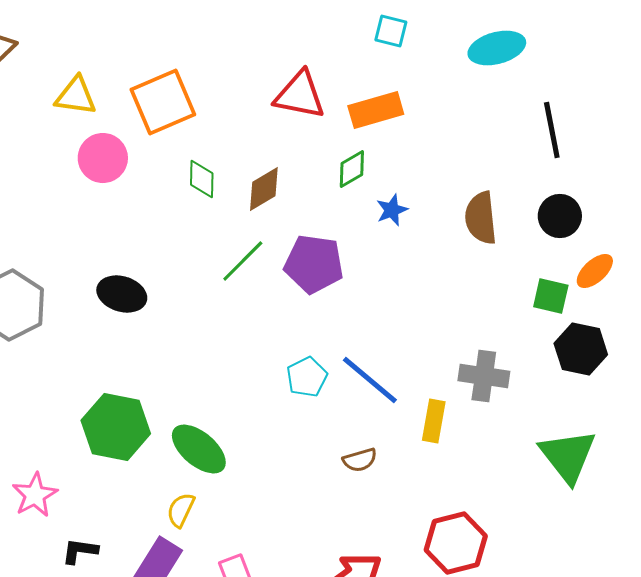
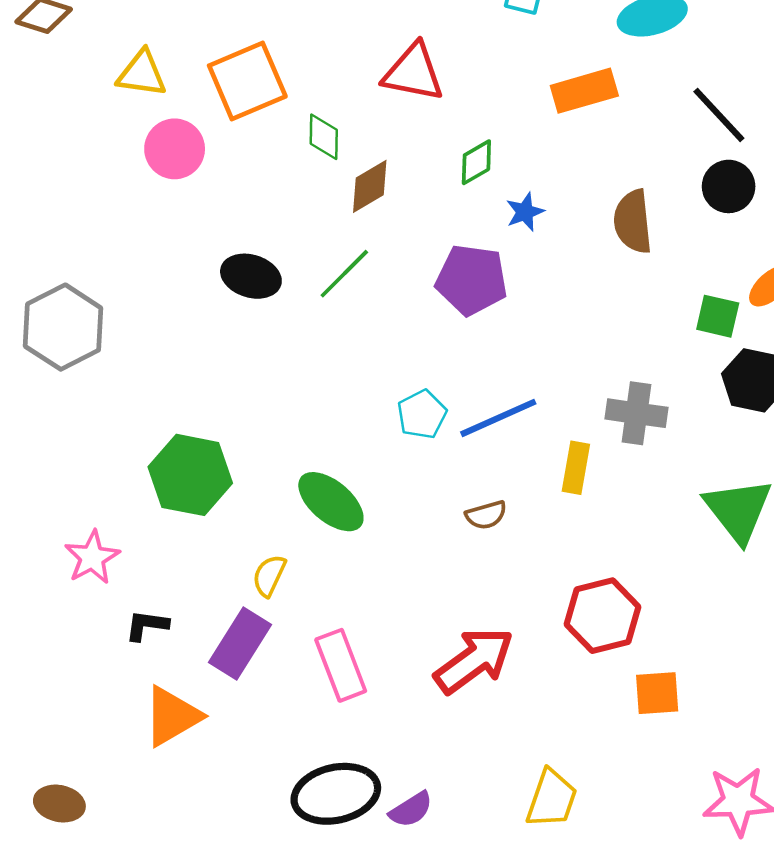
orange rectangle: (376, 110) -> (584, 91), moved
black line: (552, 130) -> (719, 115), turned -32
green diamond: (202, 179) -> (324, 137), moved
black circle: (560, 216) -> (729, 186), moved
purple pentagon: (314, 264) -> (472, 280), moved
black ellipse: (122, 294) -> (251, 276), moved
blue line: (370, 380) -> (498, 418), turned -64
green ellipse: (199, 449) -> (331, 502), moved

